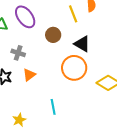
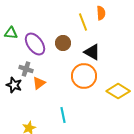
purple ellipse: (25, 17) -> (35, 44), moved
gray cross: (18, 53) -> (26, 69), moved

